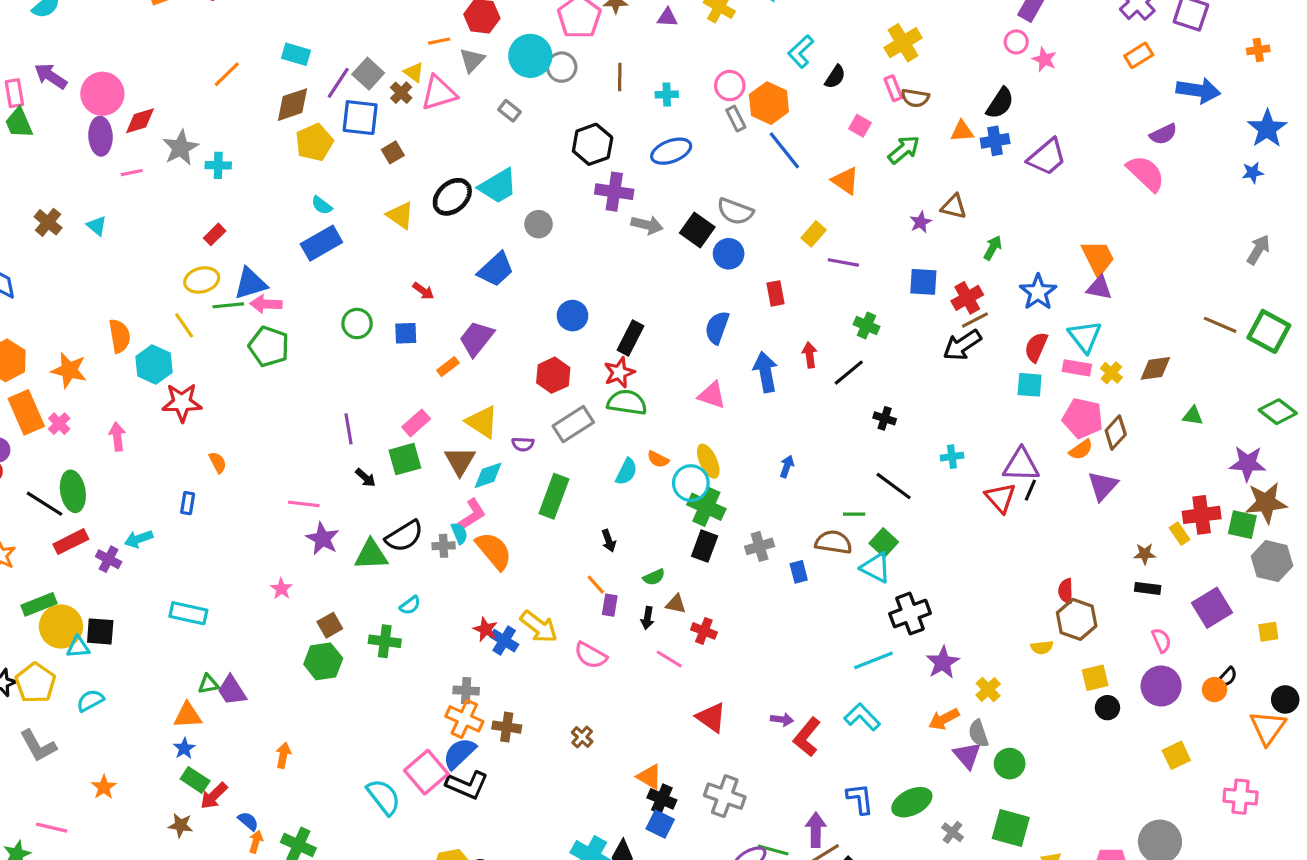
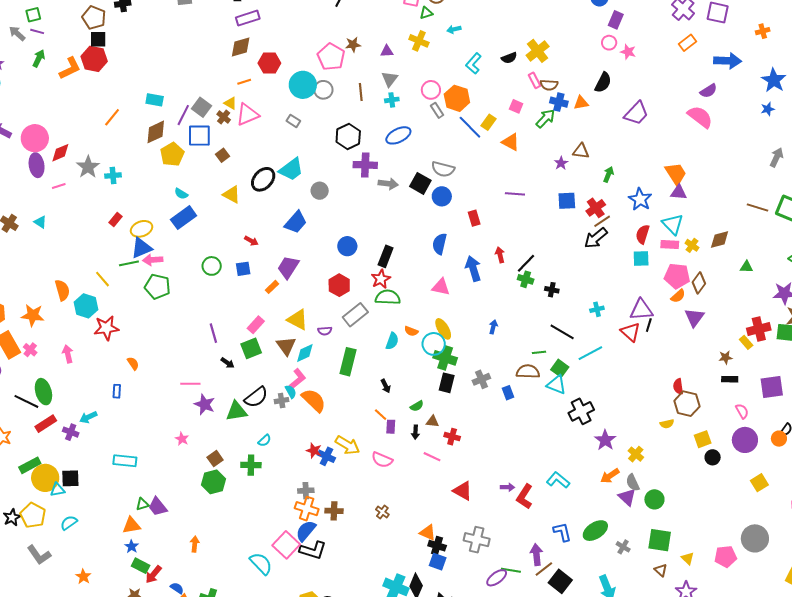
gray triangle: (472, 60) -> (390, 79), moved
black semicircle: (835, 77) -> (509, 58), moved, turned 42
blue cross: (995, 141) -> (559, 102), moved, turned 30
yellow rectangle: (814, 234) -> (489, 122), moved
yellow ellipse: (202, 280) -> (142, 229), moved
green cross: (866, 325) -> (526, 279), moved
purple square: (1212, 608) -> (772, 387), turned 30
cyan line: (874, 660) -> (590, 353), moved

